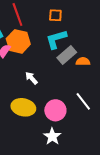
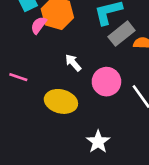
pink circle: (55, 110) -> (106, 82), moved

